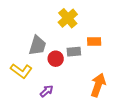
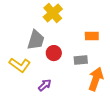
yellow cross: (68, 18) -> (53, 13), moved
gray rectangle: (74, 52) -> (81, 60), moved

